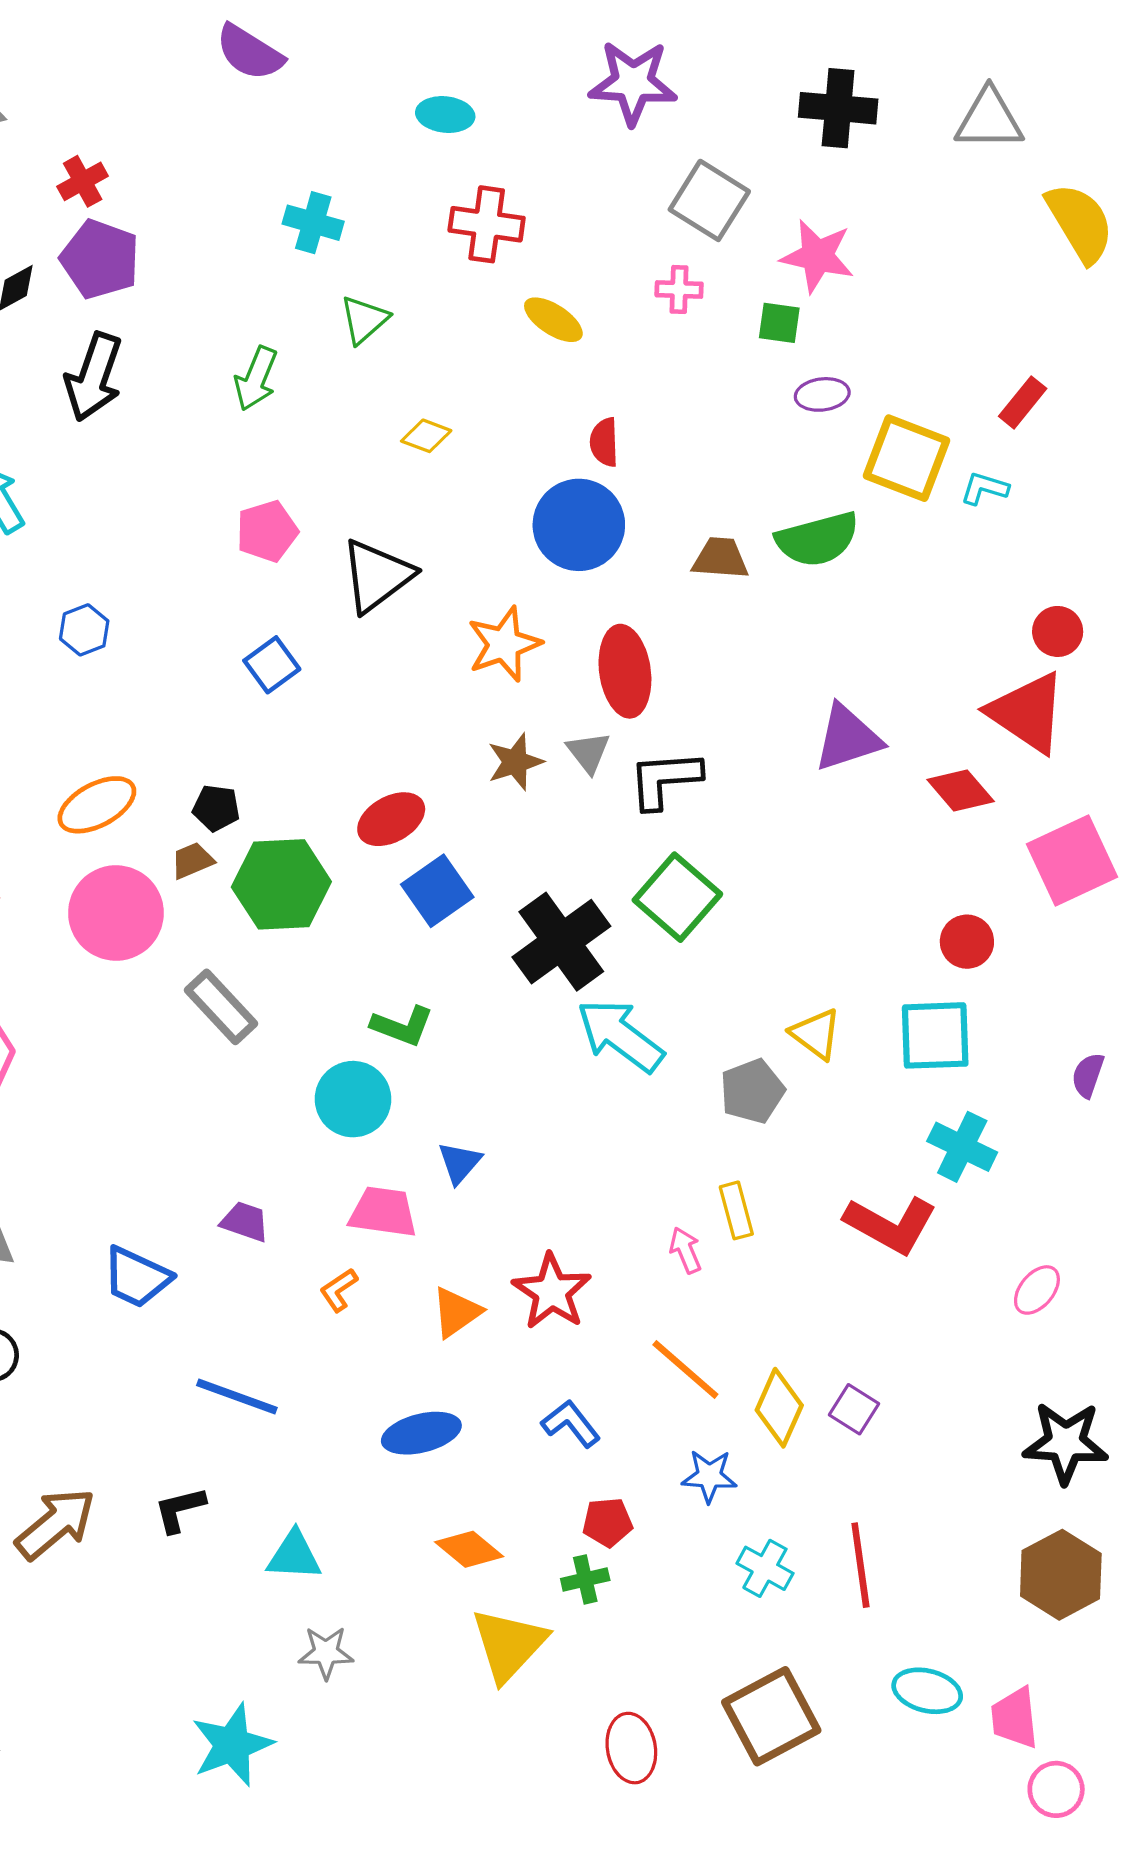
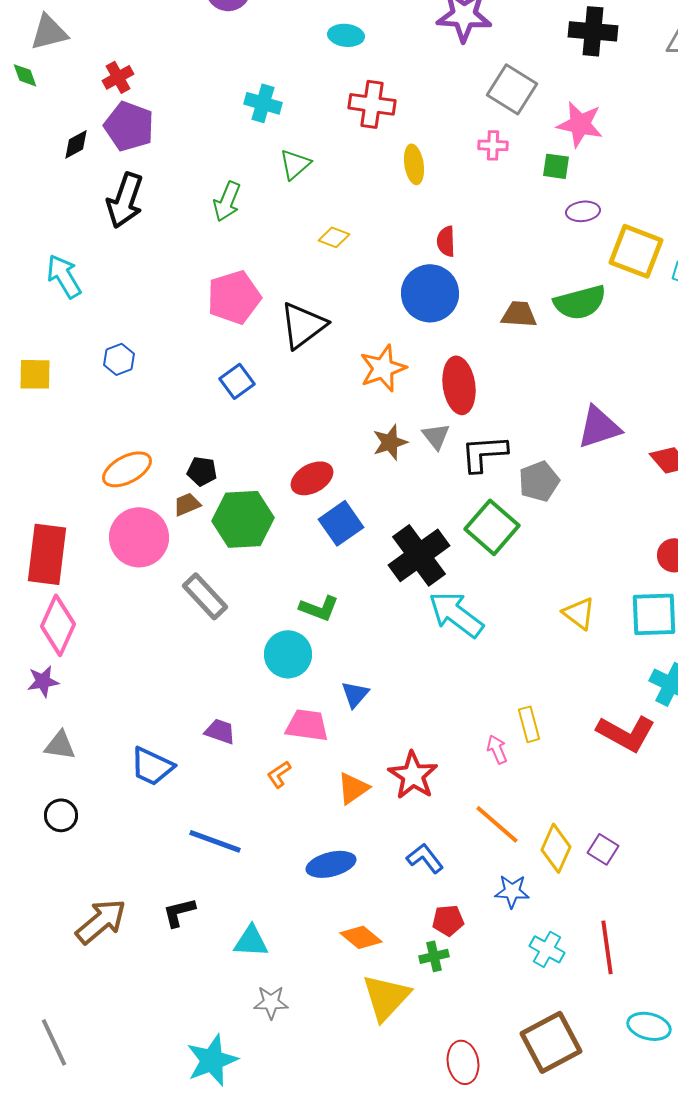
yellow ellipse: (553, 320) -> (414, 164), turned 48
pink pentagon: (267, 531) -> (234, 297), size x1.4
gray pentagon: (752, 1091) -> (539, 481), moved

